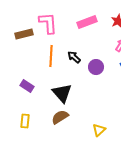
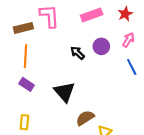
orange line: (51, 56) -> (26, 56), moved
purple circle: (96, 67) -> (101, 46), moved
brown semicircle: (60, 117) -> (85, 118), moved

